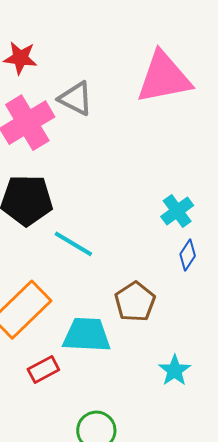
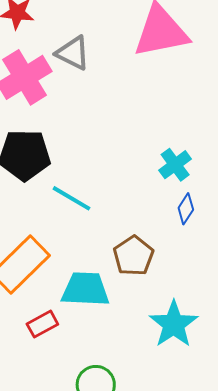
cyan star: (175, 370) -> (174, 324), size x1.5

